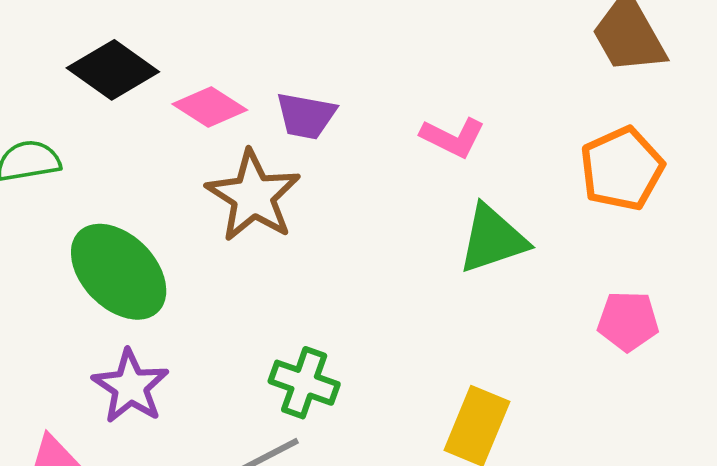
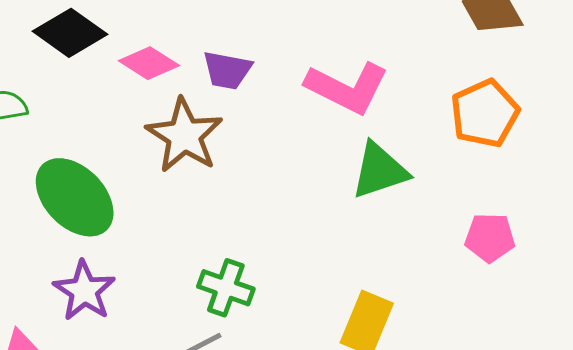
pink L-shape: (453, 137) -> (347, 88), size x1.6

